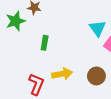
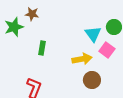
yellow arrow: (62, 74) -> (82, 59), moved

